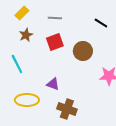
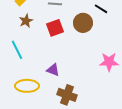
brown circle: (83, 51) -> (83, 23), moved

